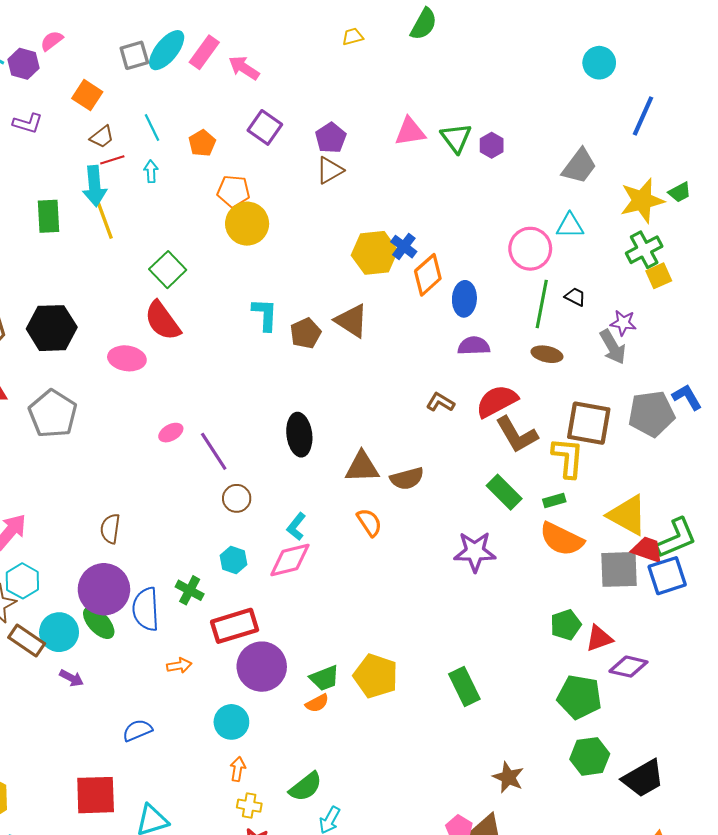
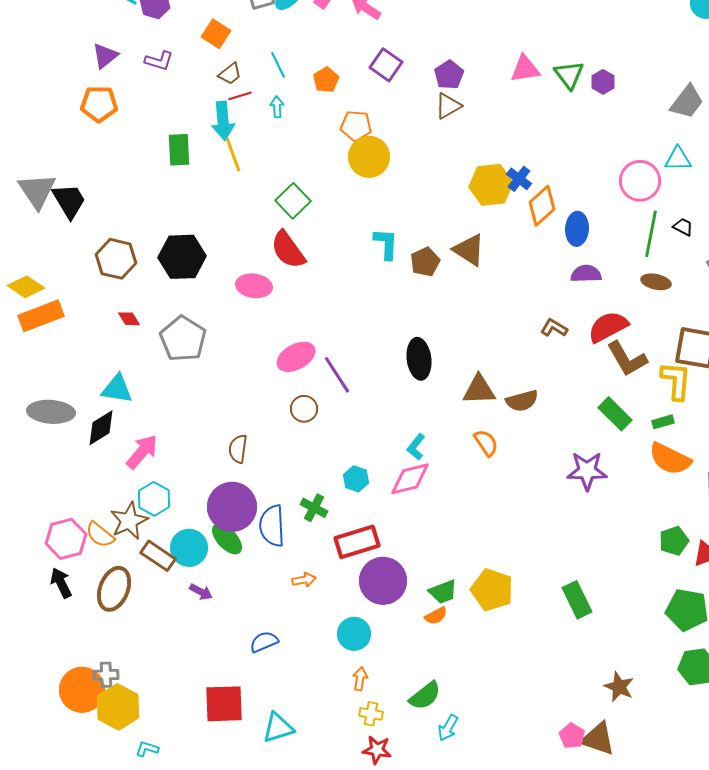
pink ellipse: (171, 433) -> (296, 357), size x1.6
brown circle: (237, 498) -> (304, 409), moved

